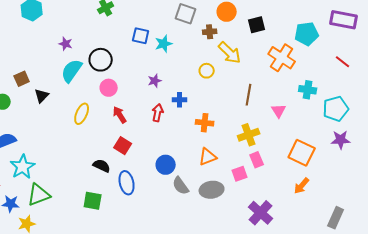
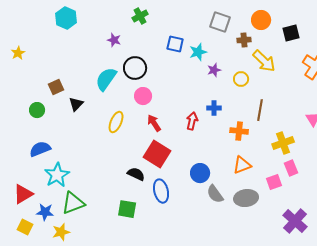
purple star: (66, 44) -> (114, 40), moved
purple star: (155, 81) -> (214, 70), moved
brown line: (249, 95) -> (260, 110), moved
red square: (123, 146) -> (157, 154), size x1.5

